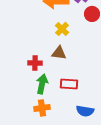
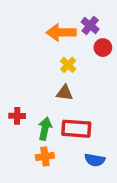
red cross: (35, 63) -> (17, 116), moved
red rectangle: (69, 84) -> (76, 129), size x1.4

